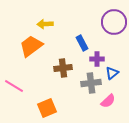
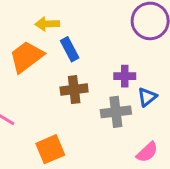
blue rectangle: (82, 43) -> (70, 49), moved
pink semicircle: (108, 101) -> (147, 152), moved

